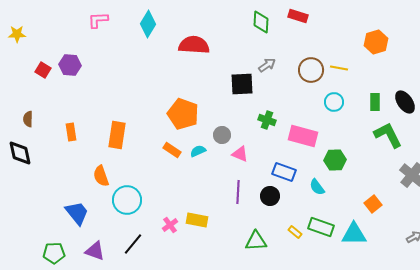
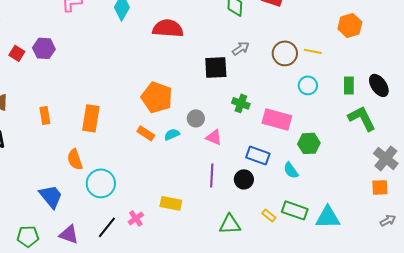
orange square: (373, 204) -> (380, 187), moved, turned 36
pink cross: (170, 225) -> (136, 218), moved

